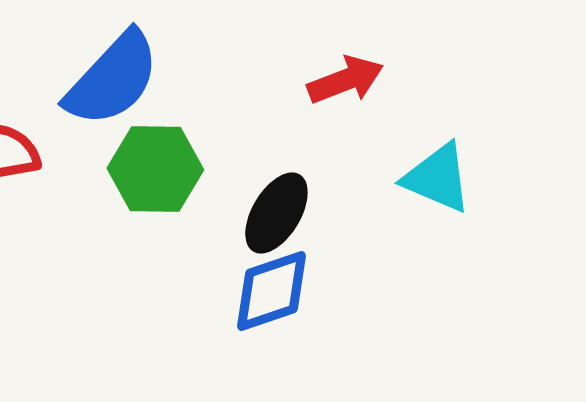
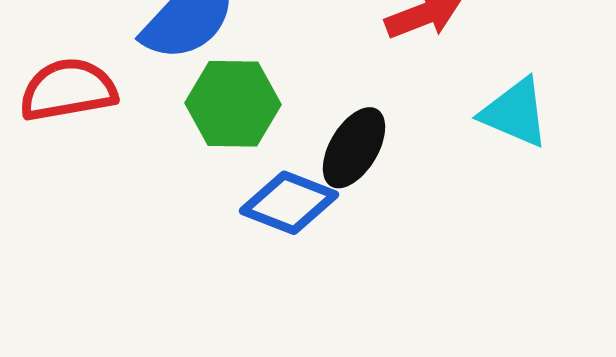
blue diamond: (271, 291) -> (289, 203), moved, turned 40

